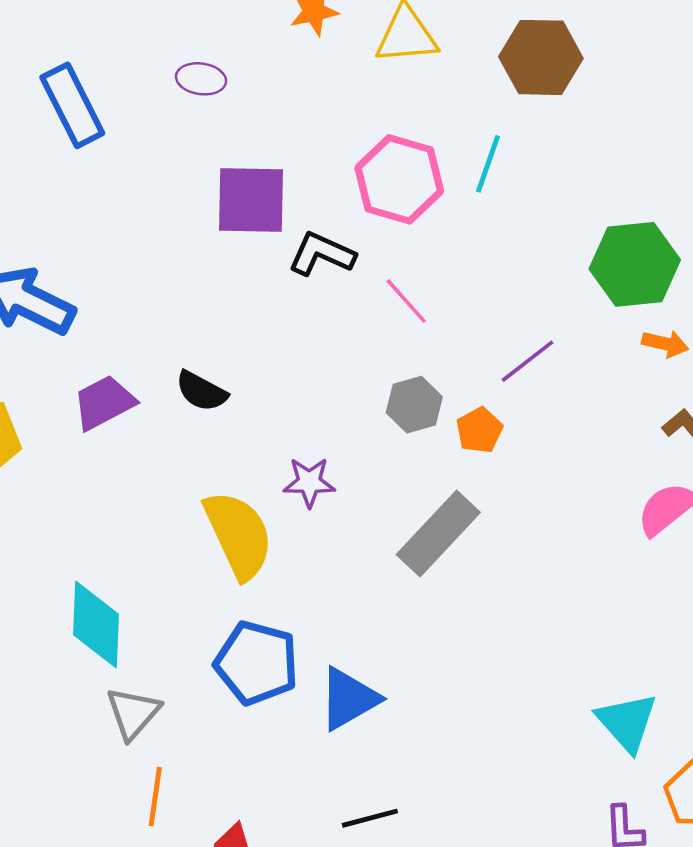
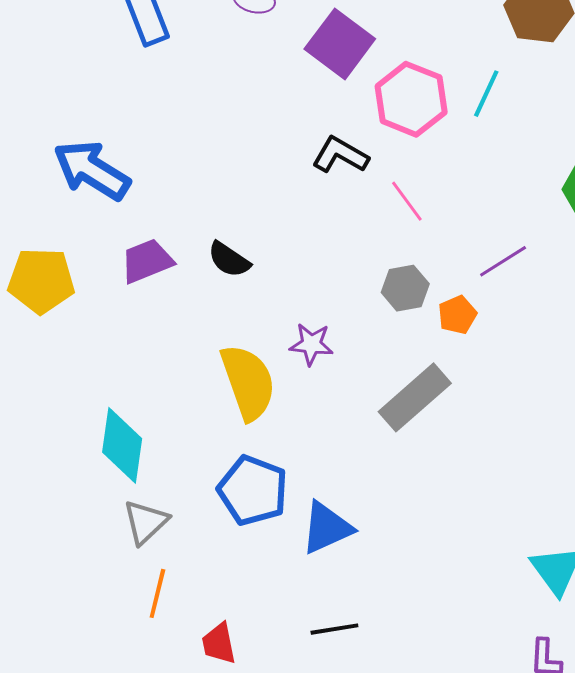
purple square: (251, 200) -> (340, 44), moved, turned 30

